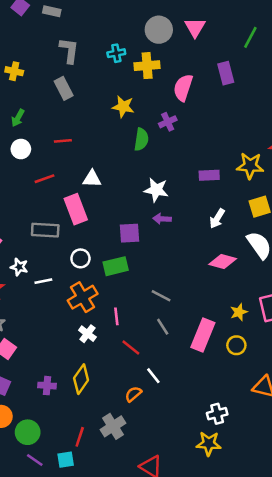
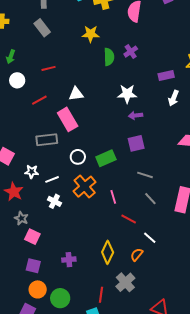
purple cross: (168, 122) -> (131, 52), moved
white arrow: (217, 219) -> (174, 98), moved
purple square: (130, 233) -> (136, 143), moved
white cross: (87, 334) -> (54, 201), moved
yellow diamond: (81, 379) -> (108, 252), moved

